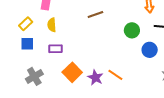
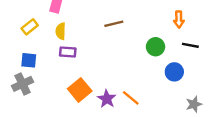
blue square: (27, 44) -> (29, 60), moved
purple rectangle: (55, 49) -> (68, 52), moved
gray cross: (34, 76) -> (23, 84), moved

